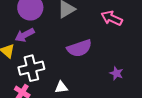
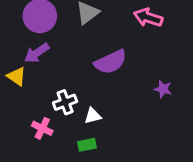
white cross: (31, 68) -> (65, 102), moved, size x0.7

